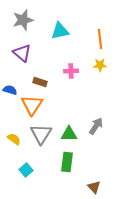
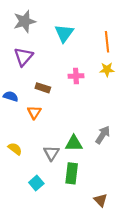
cyan triangle: (60, 31) -> (64, 33), turned -42
purple triangle: (22, 53) -> (24, 57), turned 30
orange triangle: (32, 105) -> (34, 112), size x0.6
gray triangle: (41, 134) -> (51, 153), moved, size x0.7
cyan square: (26, 170) -> (36, 183), moved

